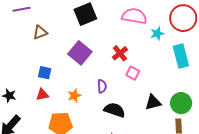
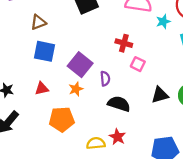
purple square: (80, 53) -> (80, 65), moved
red cross: (120, 53) -> (124, 43), turned -35
blue square: (45, 73) -> (44, 51), moved, size x1.5

